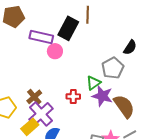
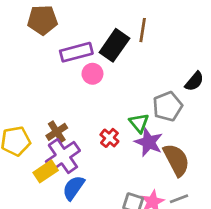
purple rectangle: (41, 37) -> (76, 52), turned -35
green triangle: (93, 83) -> (139, 123), turned -42
red cross: (73, 96) -> (109, 138), turned 32

